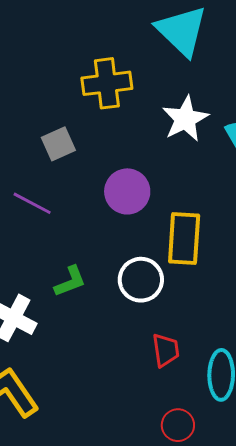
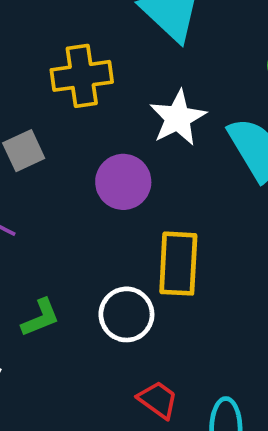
purple circle: (127, 191) -> (123, 182), moved
red trapezoid: (166, 350) -> (158, 400), turned -45

